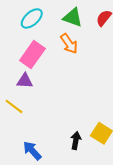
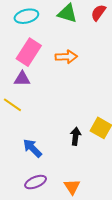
cyan ellipse: (32, 18) -> (26, 16), turned 30
orange arrow: (69, 44) -> (66, 57), moved, turned -55

